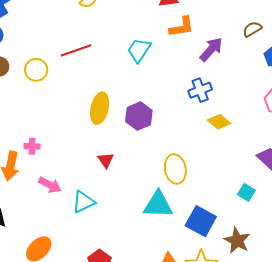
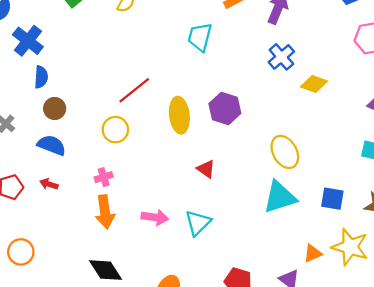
red line: (76, 50) -> (134, 90), moved
yellow circle: (36, 70) -> (115, 130), moved
pink cross: (32, 146) -> (104, 177), moved
blue square: (201, 221) -> (332, 199), size x0.7

